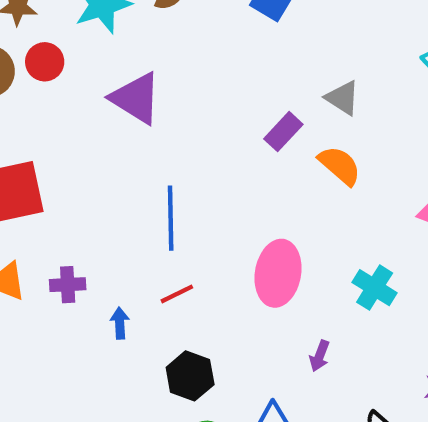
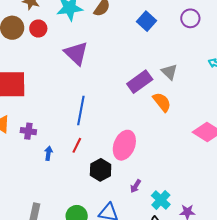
purple rectangle: (283, 132) -> (140, 82), size x1.4
cyan cross: (375, 288) -> (161, 200), moved
red line: (177, 294) -> (77, 145), turned -49
black hexagon: (190, 376) -> (101, 170), moved

